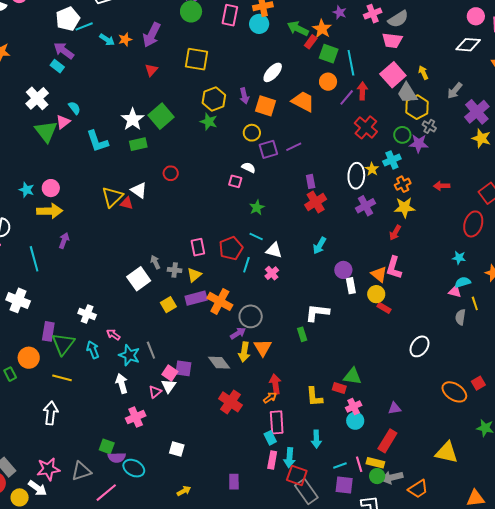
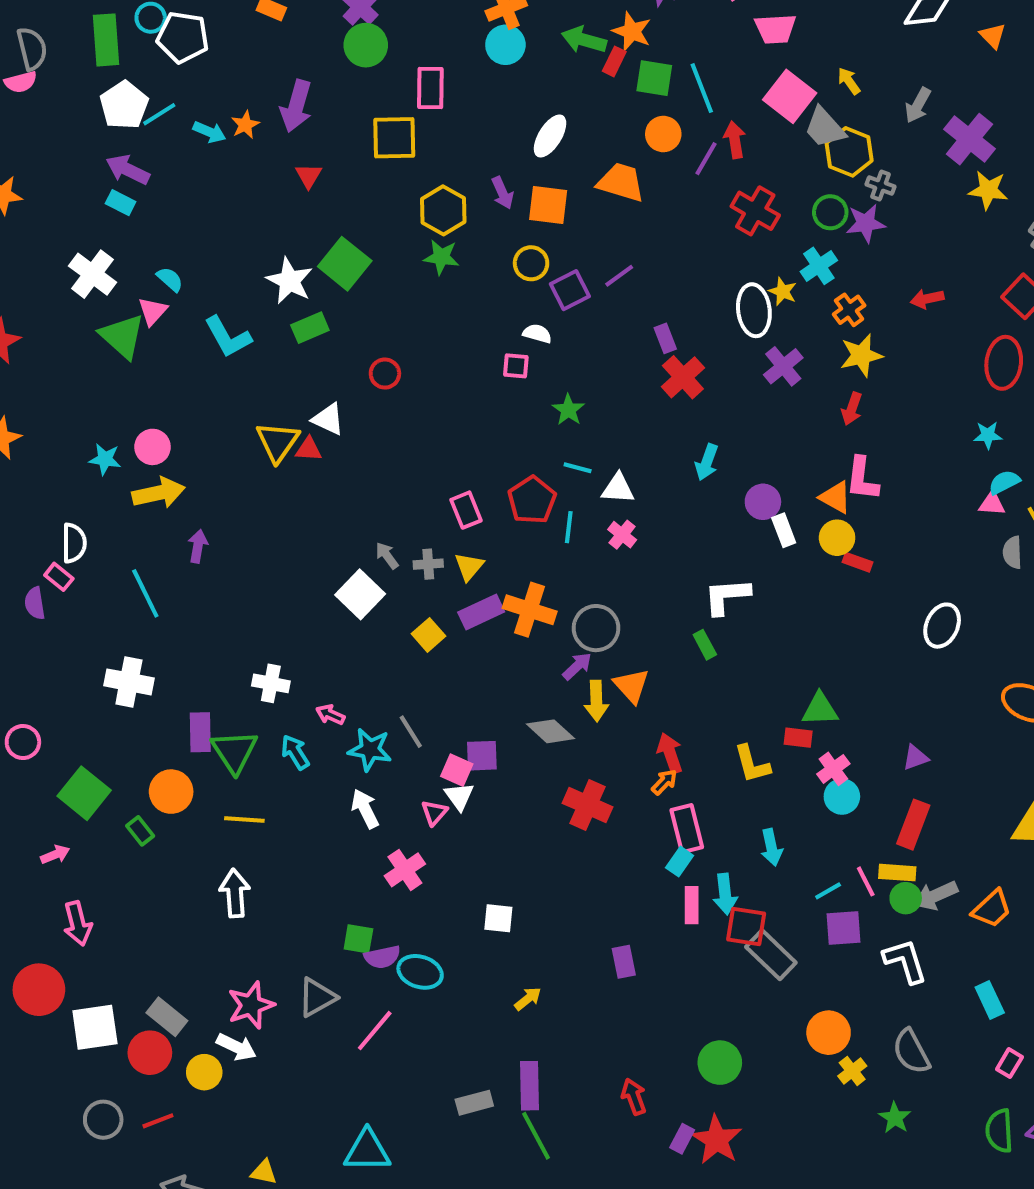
pink rectangle: (230, 15) -> (430, 88), moved
cyan rectangle: (270, 438) -> (680, 862), turned 72

